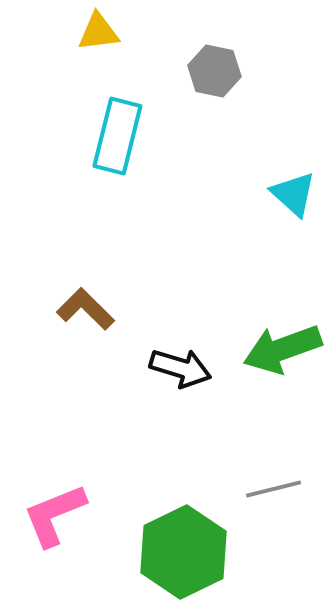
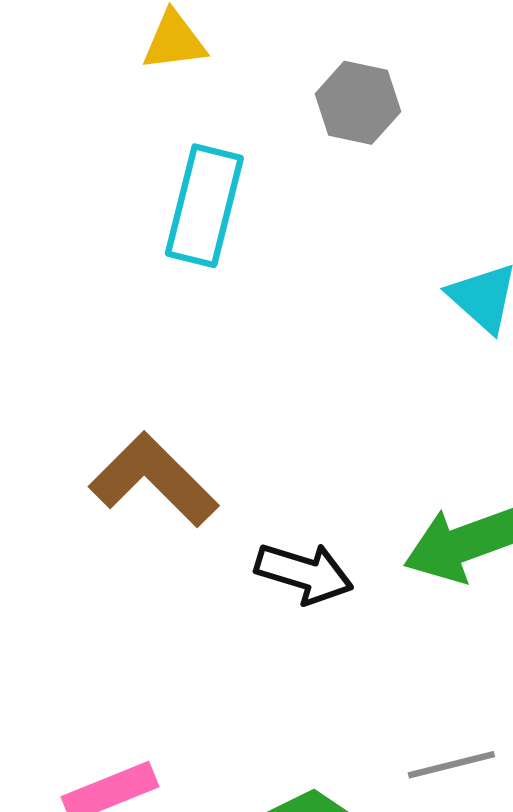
brown L-shape: (85, 309) -> (154, 480), size x1.4

